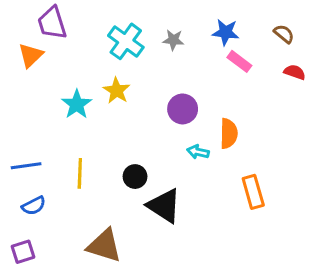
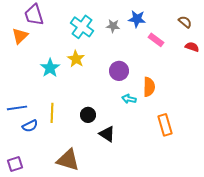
blue star: (226, 32) -> (137, 19), moved
blue semicircle: (34, 206) -> (30, 126), moved
black triangle: (164, 206) -> (107, 134), size x0.7

